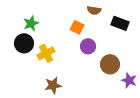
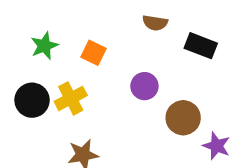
orange square: (77, 27) -> (94, 53), moved
black circle: (24, 43) -> (32, 100), moved

